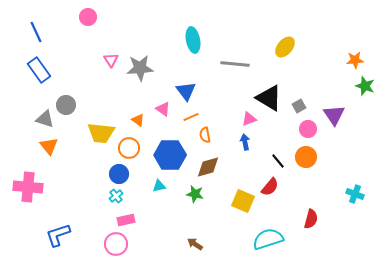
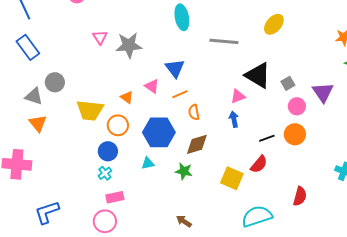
black line: (278, 161) -> (267, 138), turned -70

